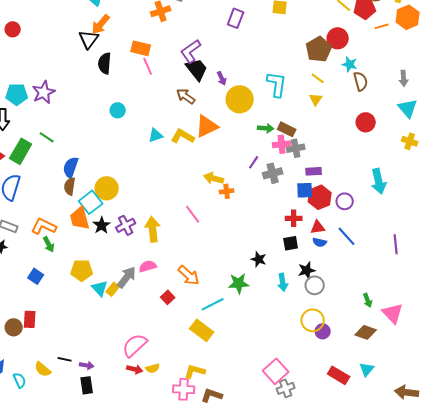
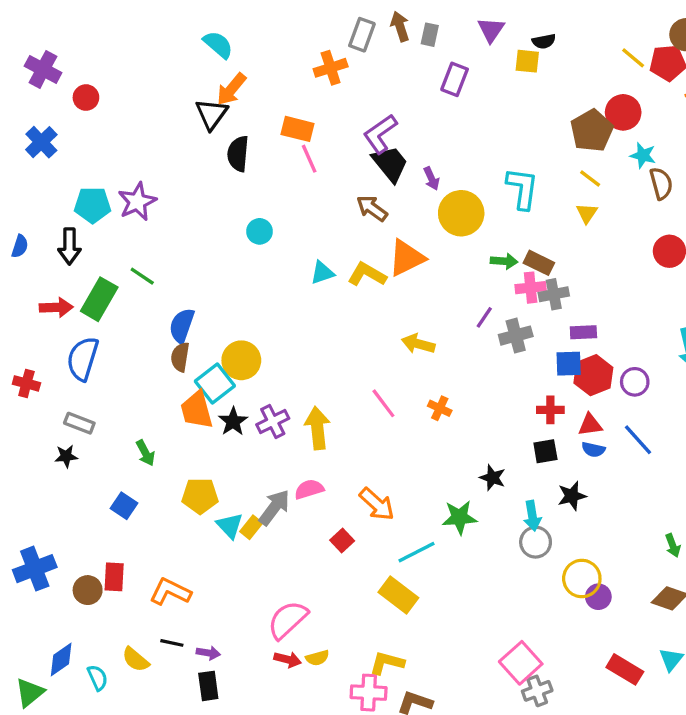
orange cross: (227, 191) -> (440, 408), moved, turned 32
orange L-shape: (44, 226) -> (170, 592), moved
gray circle: (315, 285) -> (536, 542), moved

